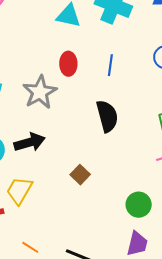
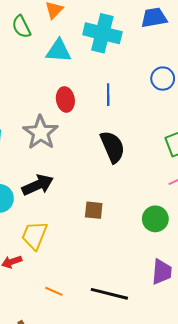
brown square: (80, 175) -> (94, 210), turned -30
green circle: (139, 205) -> (155, 219), moved

